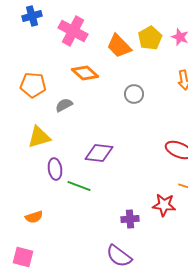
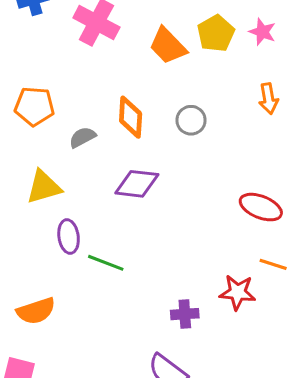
orange diamond: (85, 73) -> (131, 117), moved, turned 52
purple diamond: (99, 153) -> (137, 184), moved
orange semicircle: (34, 217) -> (36, 311), size x1.4

